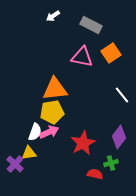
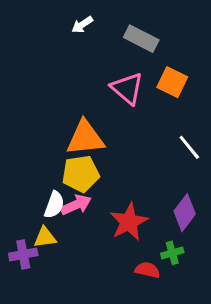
orange square: (111, 53) -> (172, 82), turned -30
pink triangle: (82, 57) -> (127, 88), turned 30
purple cross: (15, 164) -> (23, 254), turned 36

